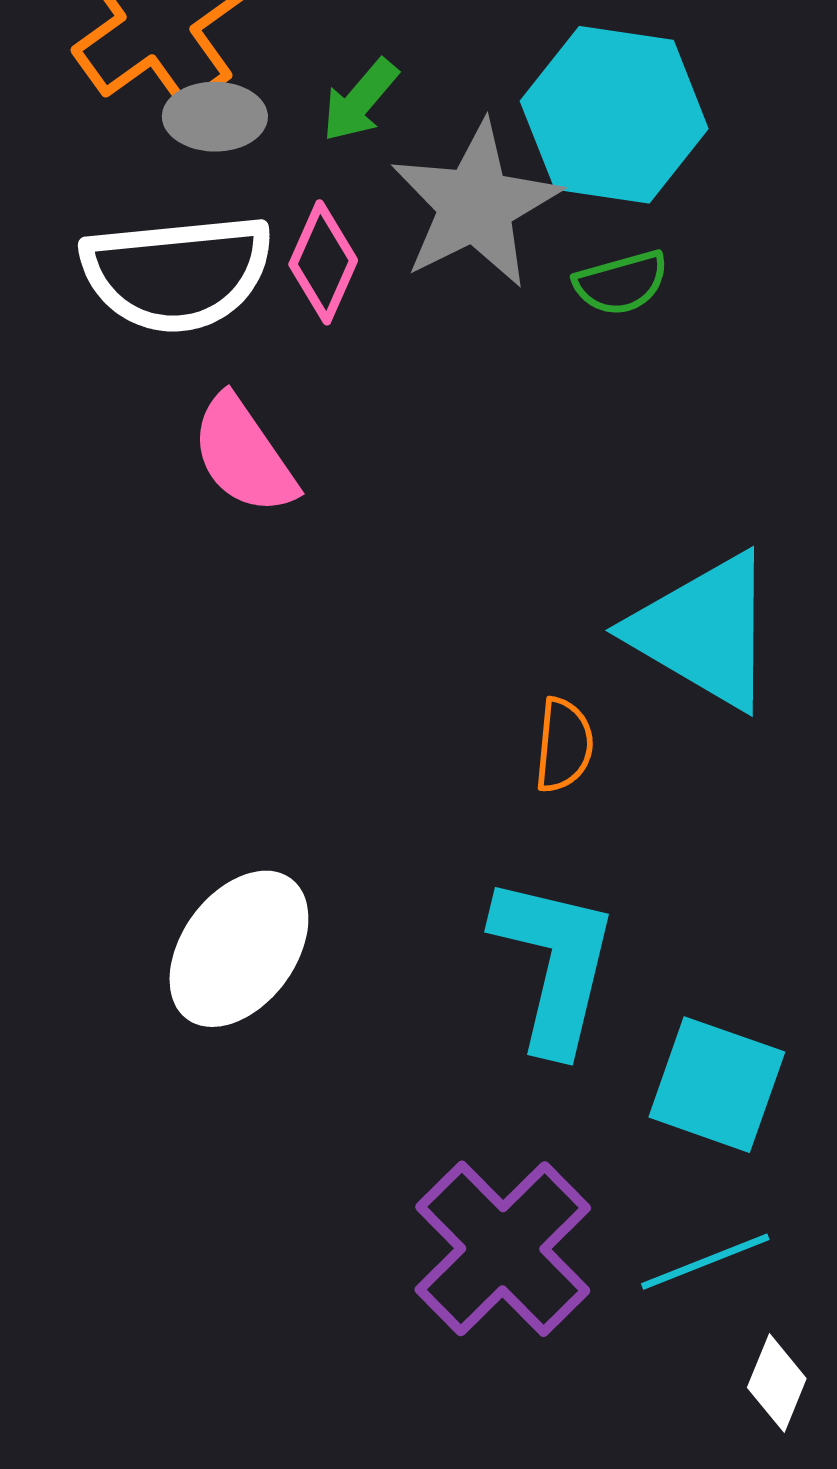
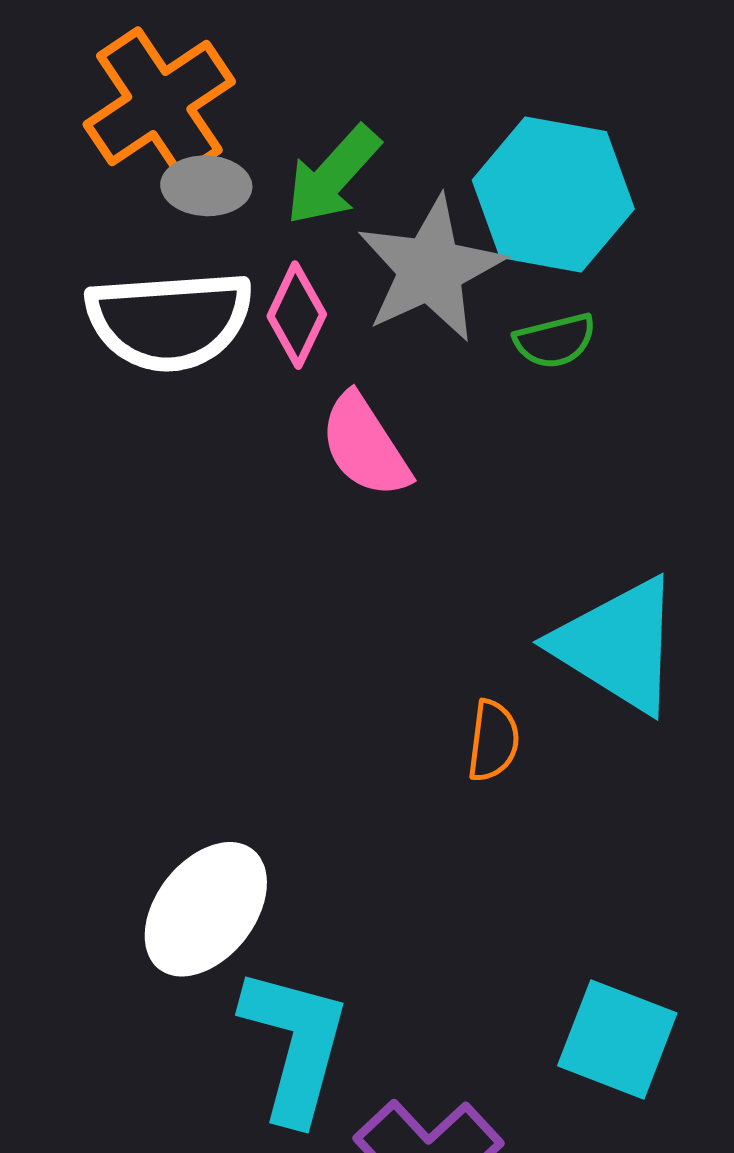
green arrow: (360, 100) -> (333, 175), size x1.4
pink semicircle: (244, 455) -> (365, 446), moved
cyan L-shape: (554, 964) -> (295, 1045), moved

